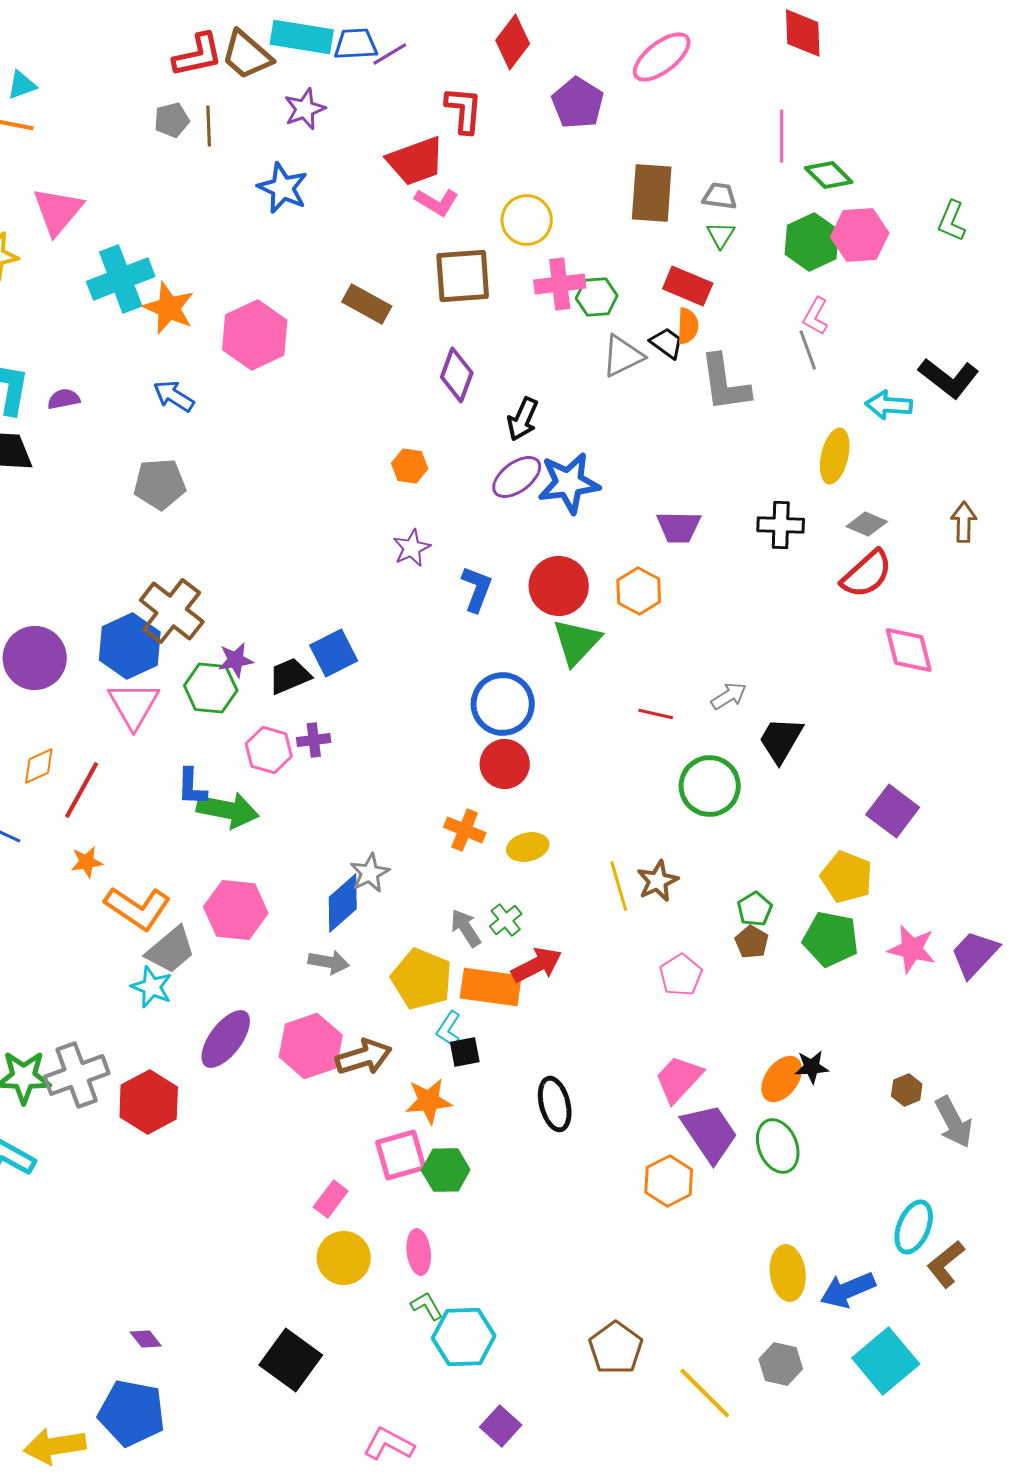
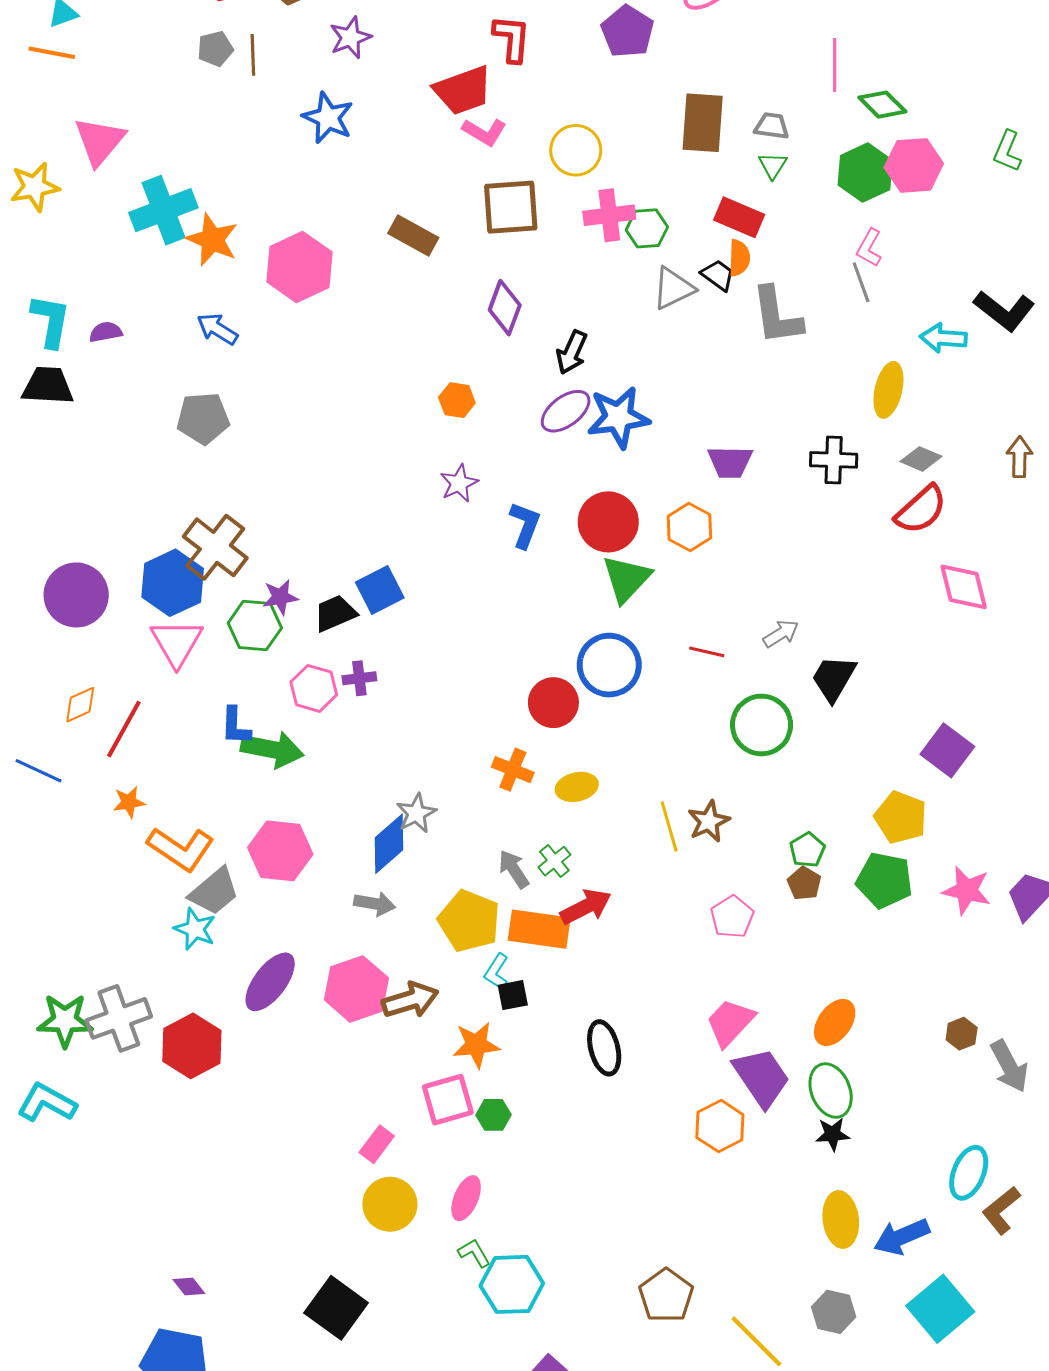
blue circle: (503, 704) -> (609, 665), moved
black star: (812, 1067) -> (833, 1134), moved
green hexagon: (446, 1170) -> (493, 1115), size x0.7
pink ellipse: (419, 1252) -> (466, 1198), turned 30

